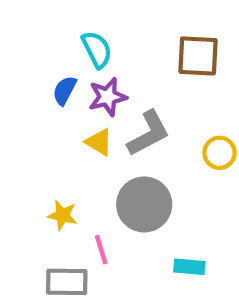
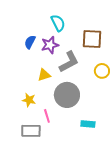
cyan semicircle: (97, 49) -> (58, 23), moved
brown square: (198, 56) -> (92, 39), moved
yellow triangle: (99, 142) -> (44, 75), moved, turned -48

